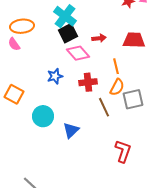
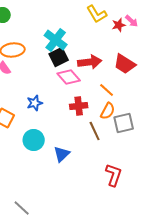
red arrow: (99, 38) -> (90, 62), size x1.6
red trapezoid: (134, 40) -> (125, 64), turned -150
orange line: (116, 66) -> (107, 90), turned -35
blue star: (55, 76) -> (35, 103), moved

